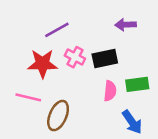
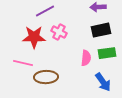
black rectangle: (105, 58) -> (101, 30), moved
brown ellipse: (58, 116) -> (46, 77), turned 65

